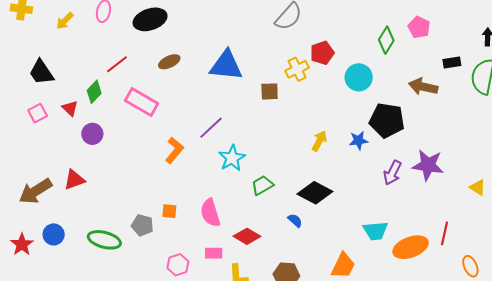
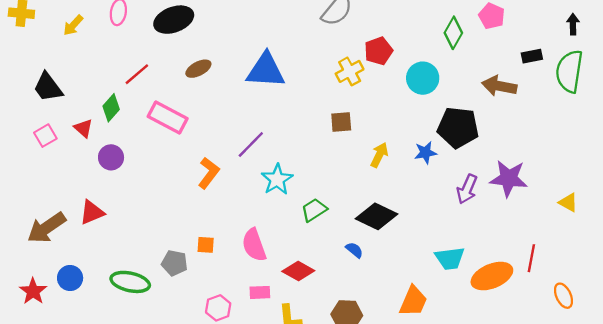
brown square: (270, 91) -> (341, 122), moved

